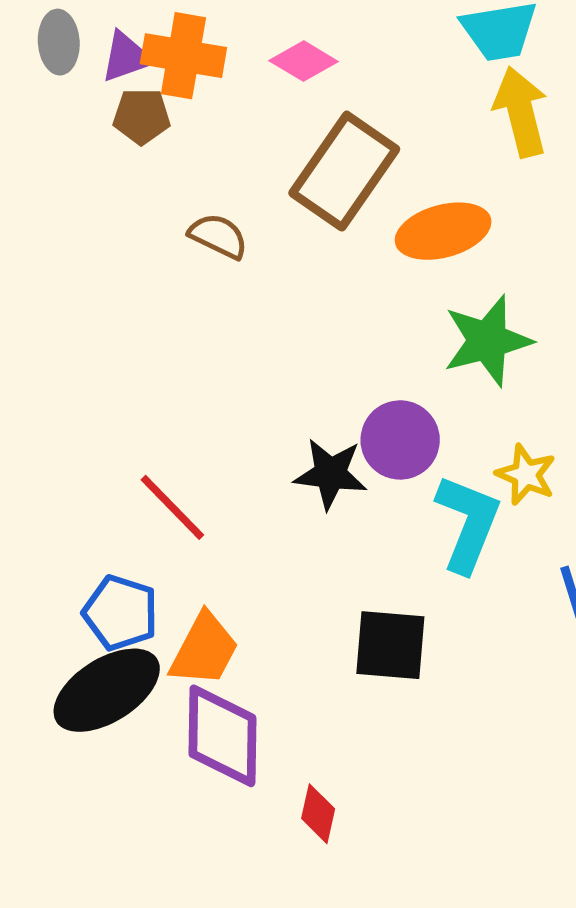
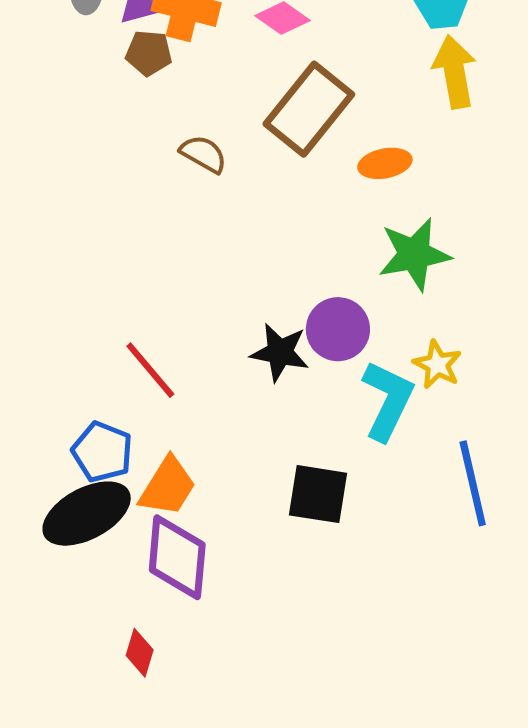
orange ellipse: (443, 231) -> (385, 163), size x0.7
red diamond: (318, 814) -> (140, 653), moved

